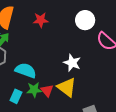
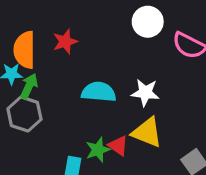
red star: (41, 20) -> (65, 42), moved
cyan semicircle: (26, 70) -> (99, 92), moved

